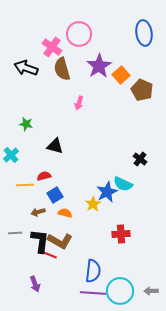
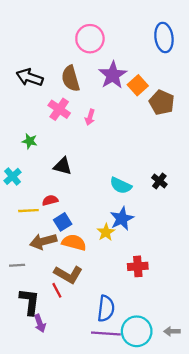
pink cross: (52, 47) -> (59, 109), moved
cyan semicircle: (123, 184) -> (121, 186), moved
brown arrow: (38, 212) -> (43, 241), size x1.6
orange semicircle: (65, 213) -> (74, 242), size x1.5
black L-shape: (40, 241) -> (30, 302), moved
red line: (50, 255) -> (57, 290), turned 40

